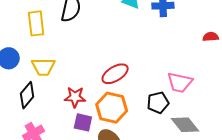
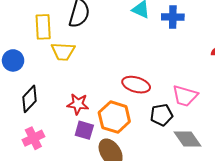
yellow trapezoid: (43, 67) -> (63, 51), moved
red ellipse: (115, 74) -> (136, 85), moved, turned 44

